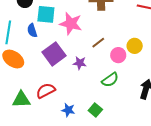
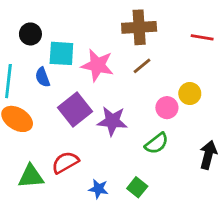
brown line: (98, 43) -> (142, 66), moved
purple star: (80, 63) -> (112, 121), size x1.5

